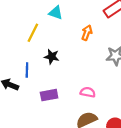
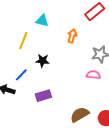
blue line: (27, 70) -> (21, 75), turned 48
pink semicircle: (88, 92) -> (93, 75), moved

